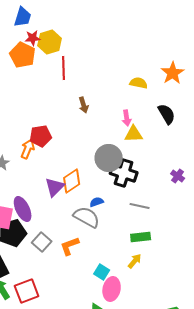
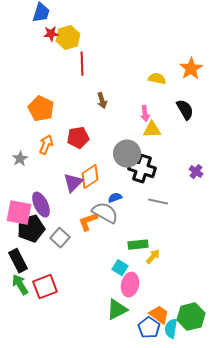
orange pentagon: (23, 55) -> (41, 109), moved
red pentagon: (41, 136) -> (78, 138), moved
green rectangle: (141, 237) -> (138, 245), moved
orange L-shape: (70, 246) -> (88, 222), moved

